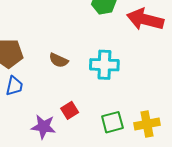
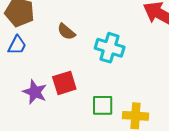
red square: (70, 110) -> (64, 83), size x1.4

